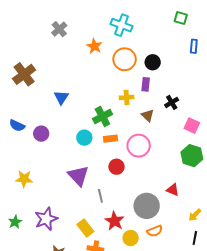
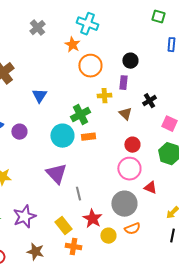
cyan cross: (122, 25) -> (87, 24), moved
orange circle: (125, 59) -> (90, 66), moved
cyan circle: (84, 138) -> (62, 136), size x1.5
pink circle: (139, 146) -> (129, 169), moved
red circle: (116, 167) -> (132, 145), moved

